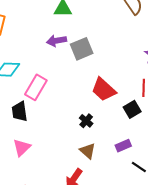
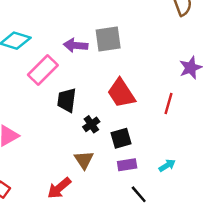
purple arrow: (57, 41) -> (76, 45), moved
black square: (132, 109) -> (121, 138), moved
black trapezoid: (20, 111) -> (67, 100), moved

